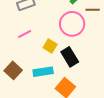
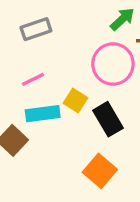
cyan rectangle: (43, 72) -> (43, 114), moved

